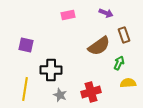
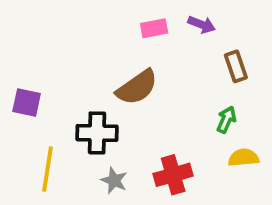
pink rectangle: (68, 15) -> (154, 28), moved
purple square: (26, 45) -> (27, 102), moved
brown semicircle: (99, 46) -> (137, 87), moved

